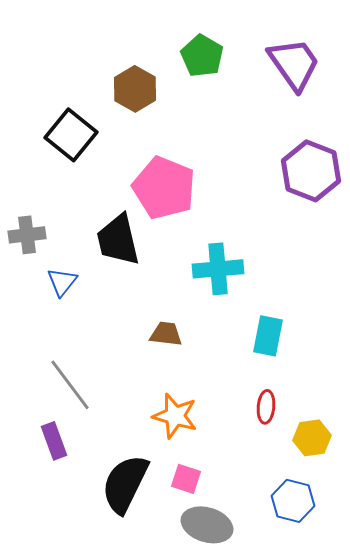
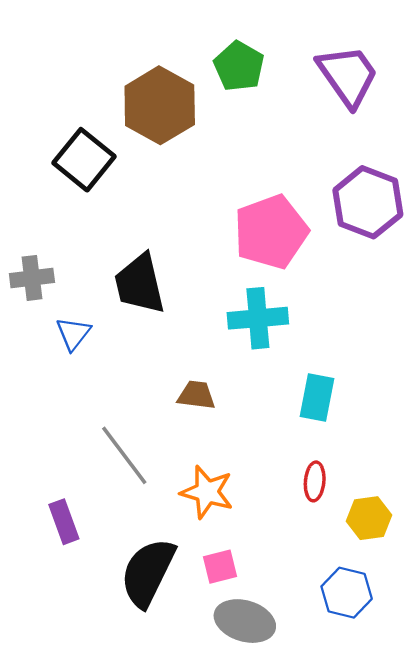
brown hexagon: (135, 89) -> (160, 105), size x1.4
pink pentagon: (164, 188) -> (271, 232), moved, turned 30
gray line: (70, 385) -> (124, 455), moved
pink square: (186, 479) -> (220, 567), turned -32

